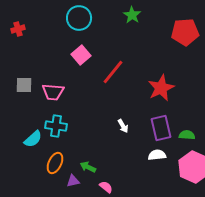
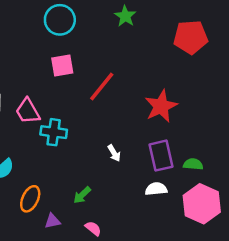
pink square: (81, 55) -> (62, 65), turned 30
pink trapezoid: (53, 92) -> (28, 111), turned 55
cyan cross: (56, 126) -> (54, 132), moved
green arrow: (88, 167) -> (82, 195), moved, turned -70

